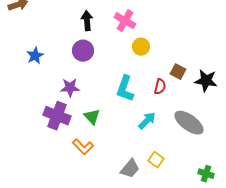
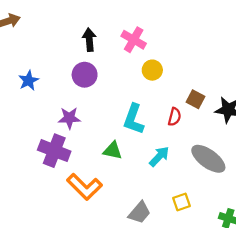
green triangle: (92, 117) -> (113, 151), moved, turned -36
orange L-shape: (83, 147) -> (85, 187), size x1.4
yellow square: (156, 160) -> (181, 202), moved, turned 35

